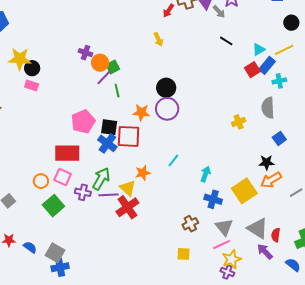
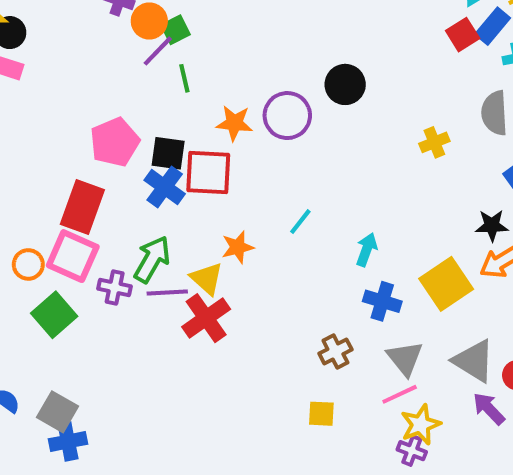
black circle: (166, 88) -> (345, 84), moved
red rectangle: (67, 153) -> (82, 207), turned -70
pink square: (63, 177) -> (73, 256), size x1.4

